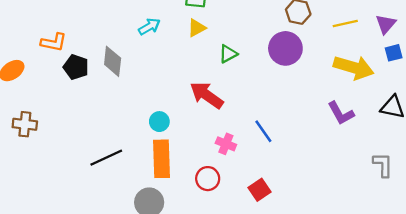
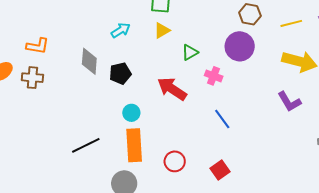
black pentagon: (76, 67) -> (120, 73), moved, turned -30
brown cross: (25, 124) -> (32, 78), moved
pink cross: (226, 144) -> (214, 76), moved

